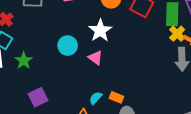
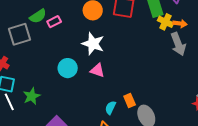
green star: (24, 61) -> (32, 96), turned 30
orange rectangle: (116, 97) -> (130, 101), turned 64

